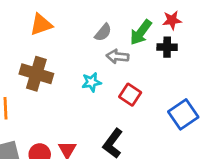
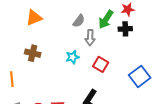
gray arrow: (117, 56) -> (90, 38), turned -91
brown cross: (36, 74) -> (33, 53), size x0.7

